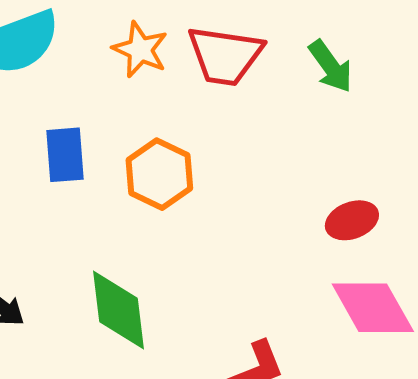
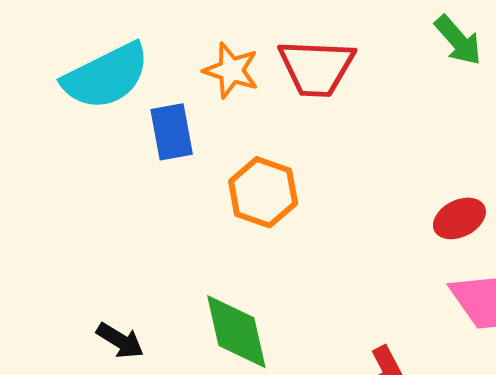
green arrow: (331, 66) -> (458, 40), moved
blue rectangle: (65, 155) -> (172, 132), moved

